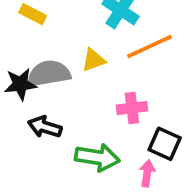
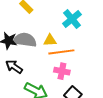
orange line: (150, 47) -> (61, 52), moved

